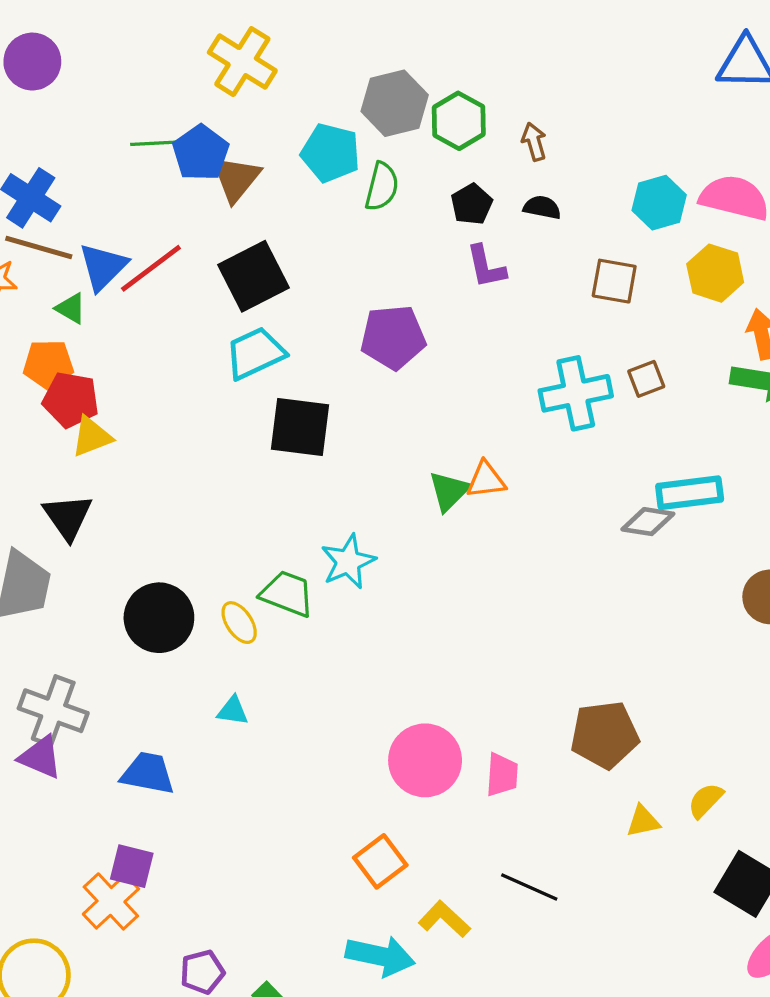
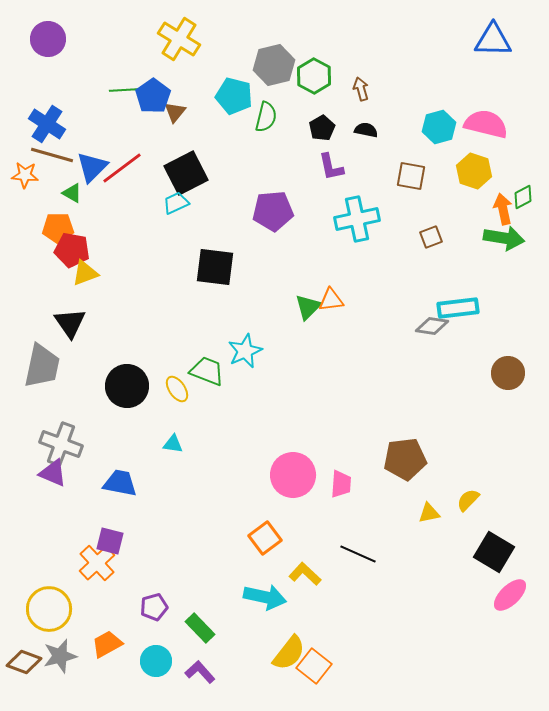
brown triangle: (236, 179) -> (175, 112), size x0.7
cyan trapezoid: (255, 353) -> (176, 203), moved, size x0.7
cyan cross: (576, 393) -> (357, 219), moved

